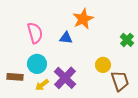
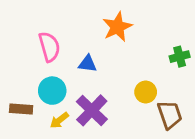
blue triangle: (66, 38) -> (88, 64), moved
green cross: (127, 40) -> (180, 57), turned 32

